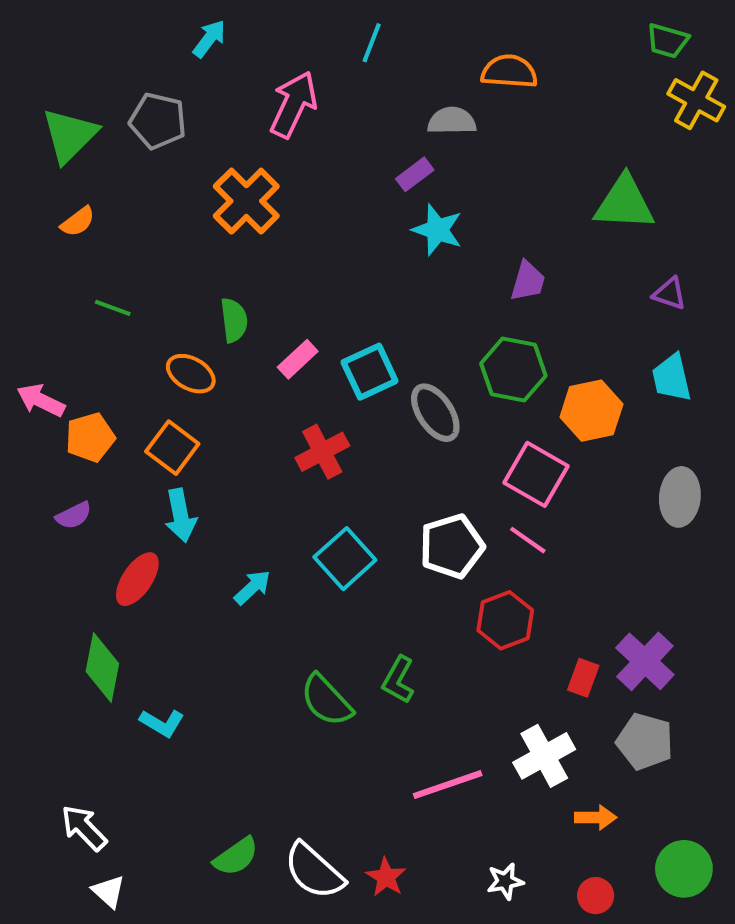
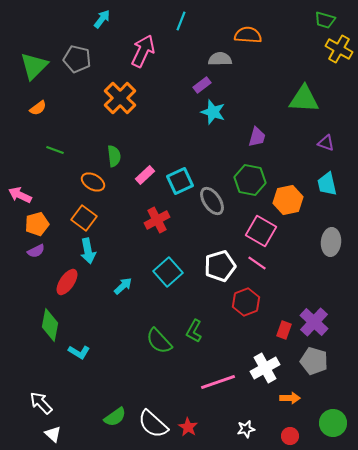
orange pentagon: (90, 437) -> (37, 224), moved

